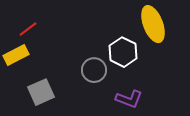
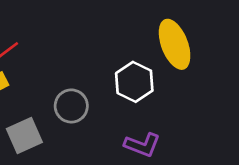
gray circle: (94, 70) -> (71, 106), moved

